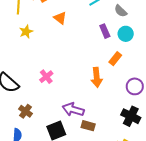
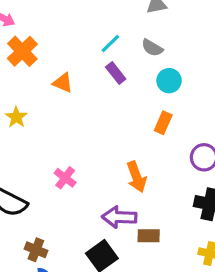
purple rectangle: (105, 31) -> (116, 73), moved
orange arrow: (97, 77) -> (137, 177), moved
brown cross: (26, 111) -> (36, 250), moved

